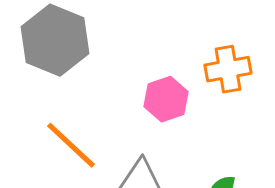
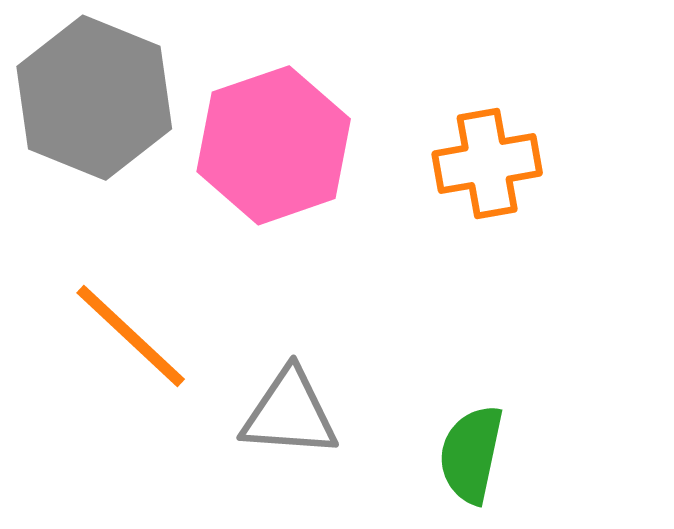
pink hexagon: (166, 99) -> (274, 145), moved, size x1.5

